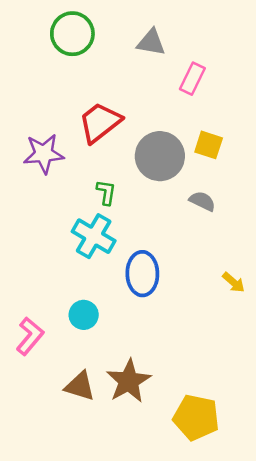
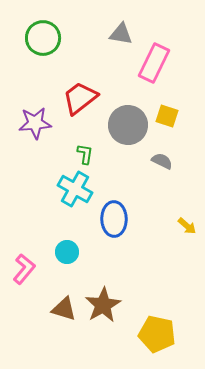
green circle: (72, 34) -> (43, 38), moved
pink rectangle: (192, 79) -> (154, 63), size x1.5

